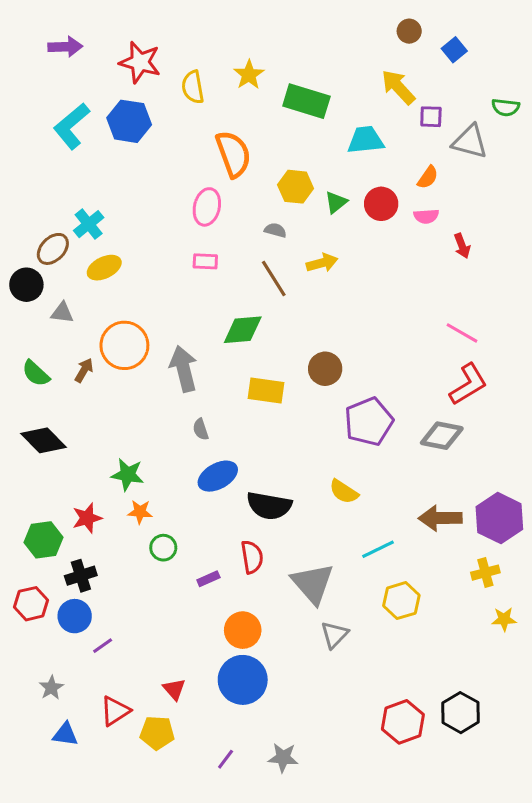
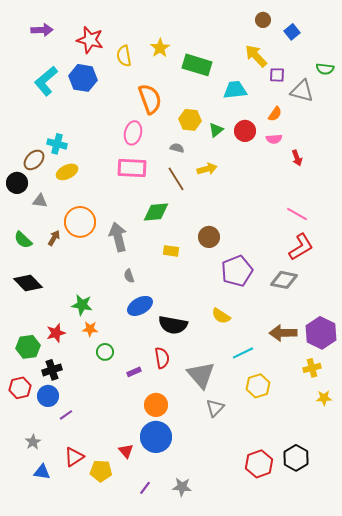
cyan cross: (89, 224) -> (57, 144), turned -36
pink rectangle: (205, 261) -> (132, 168), size x1.8
yellow rectangle: (266, 391) -> (171, 251), size x0.7
red triangle: (174, 689) -> (126, 451), moved

